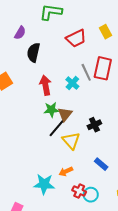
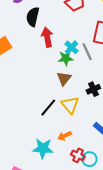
gray line: (86, 72) -> (87, 52), moved
red arrow: (45, 85) -> (47, 37), moved
green star: (51, 110) -> (66, 58), moved
black line: (57, 128) -> (48, 108), moved

